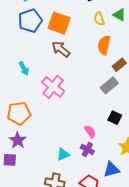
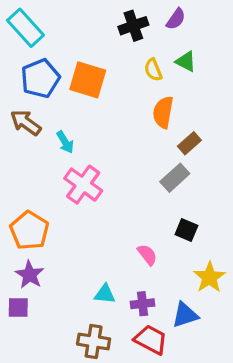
brown arrow: (61, 49) -> (26, 123), moved
cyan arrow: (24, 68) -> (65, 142), moved
orange pentagon: (19, 113) -> (29, 231), turned -30
purple cross: (87, 149) -> (143, 304), moved, turned -32
cyan triangle: (63, 154) -> (105, 294), turned 32

